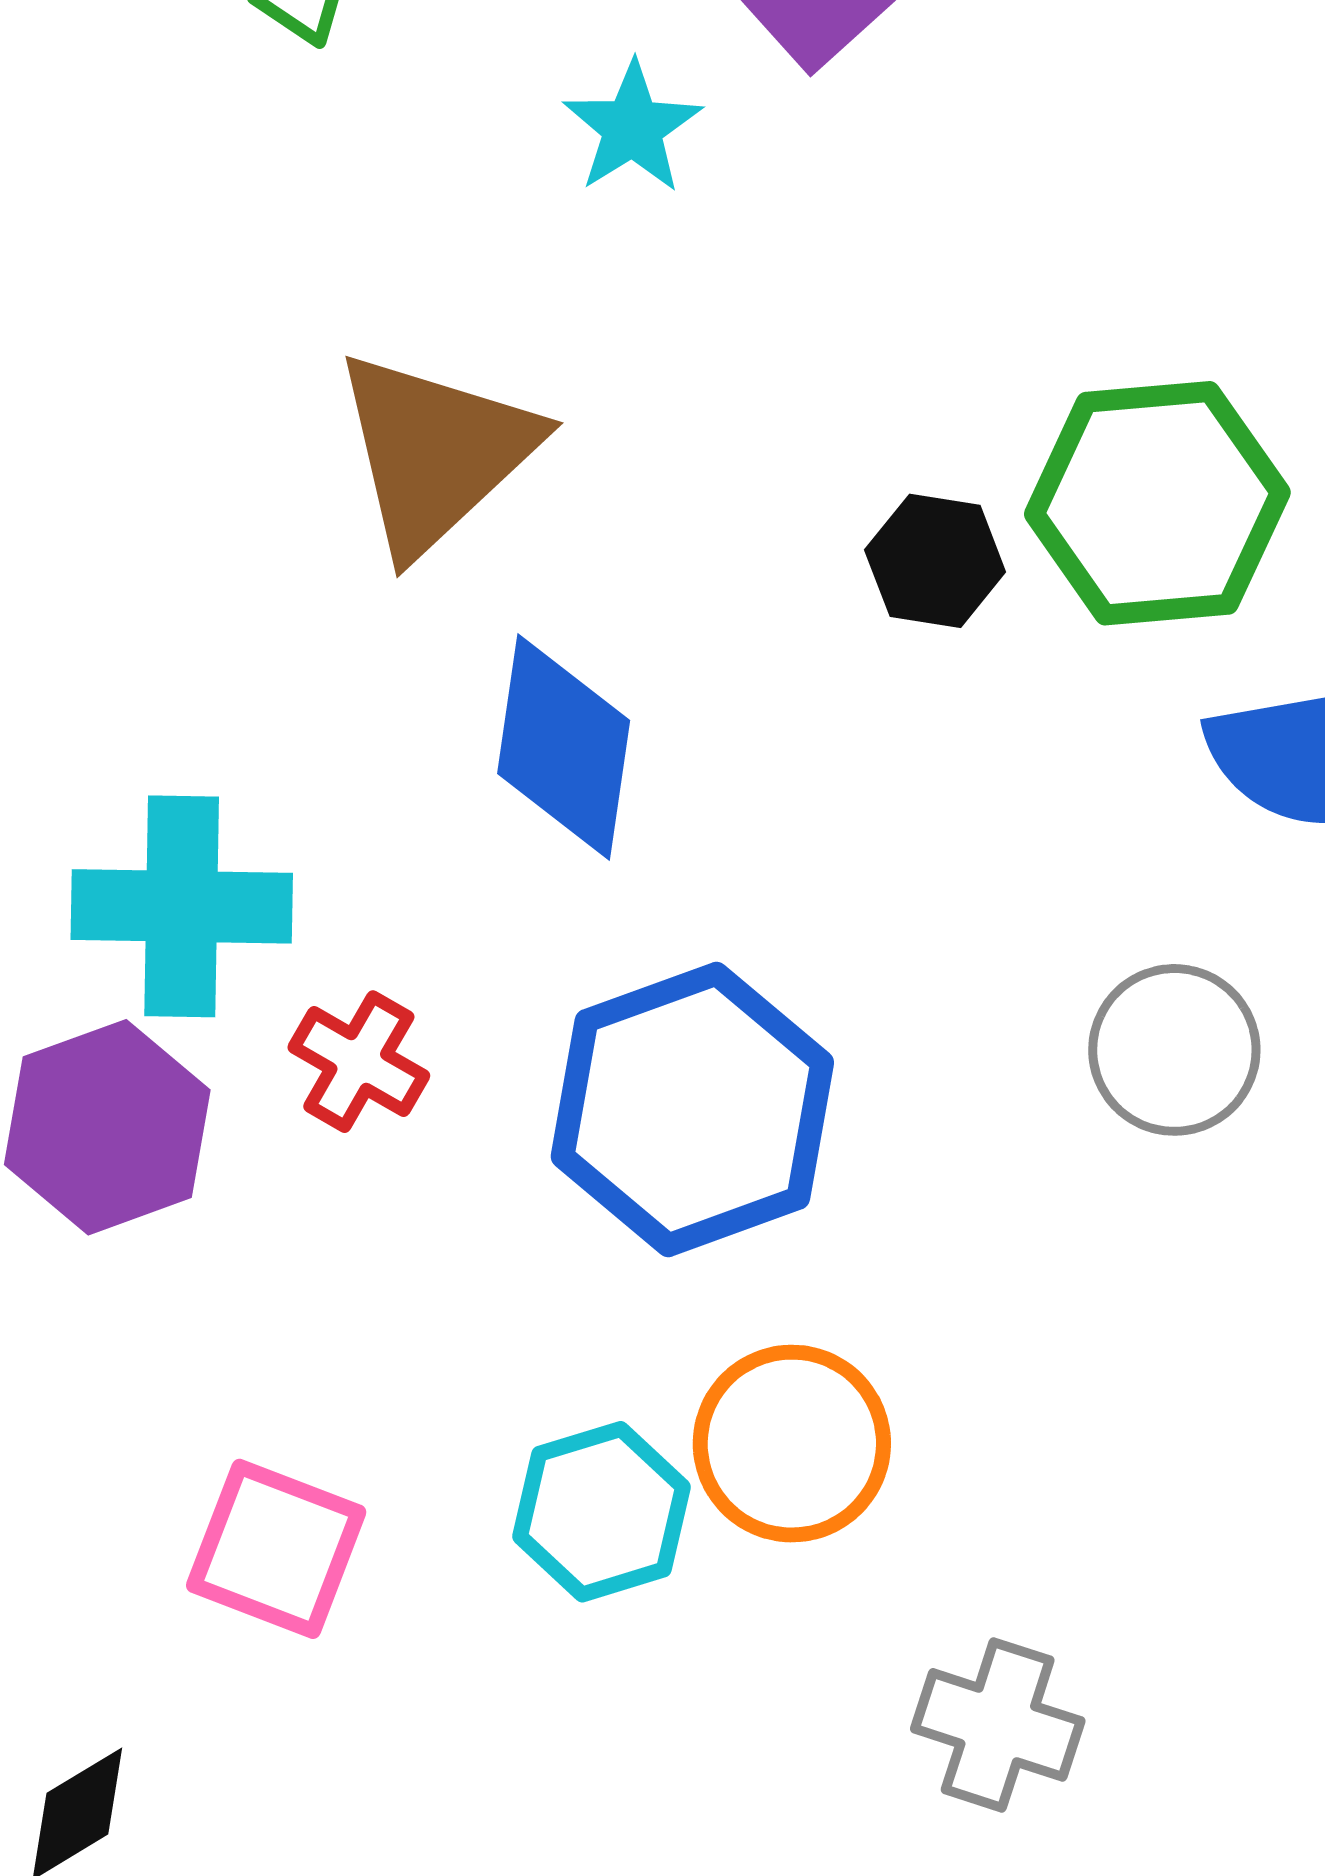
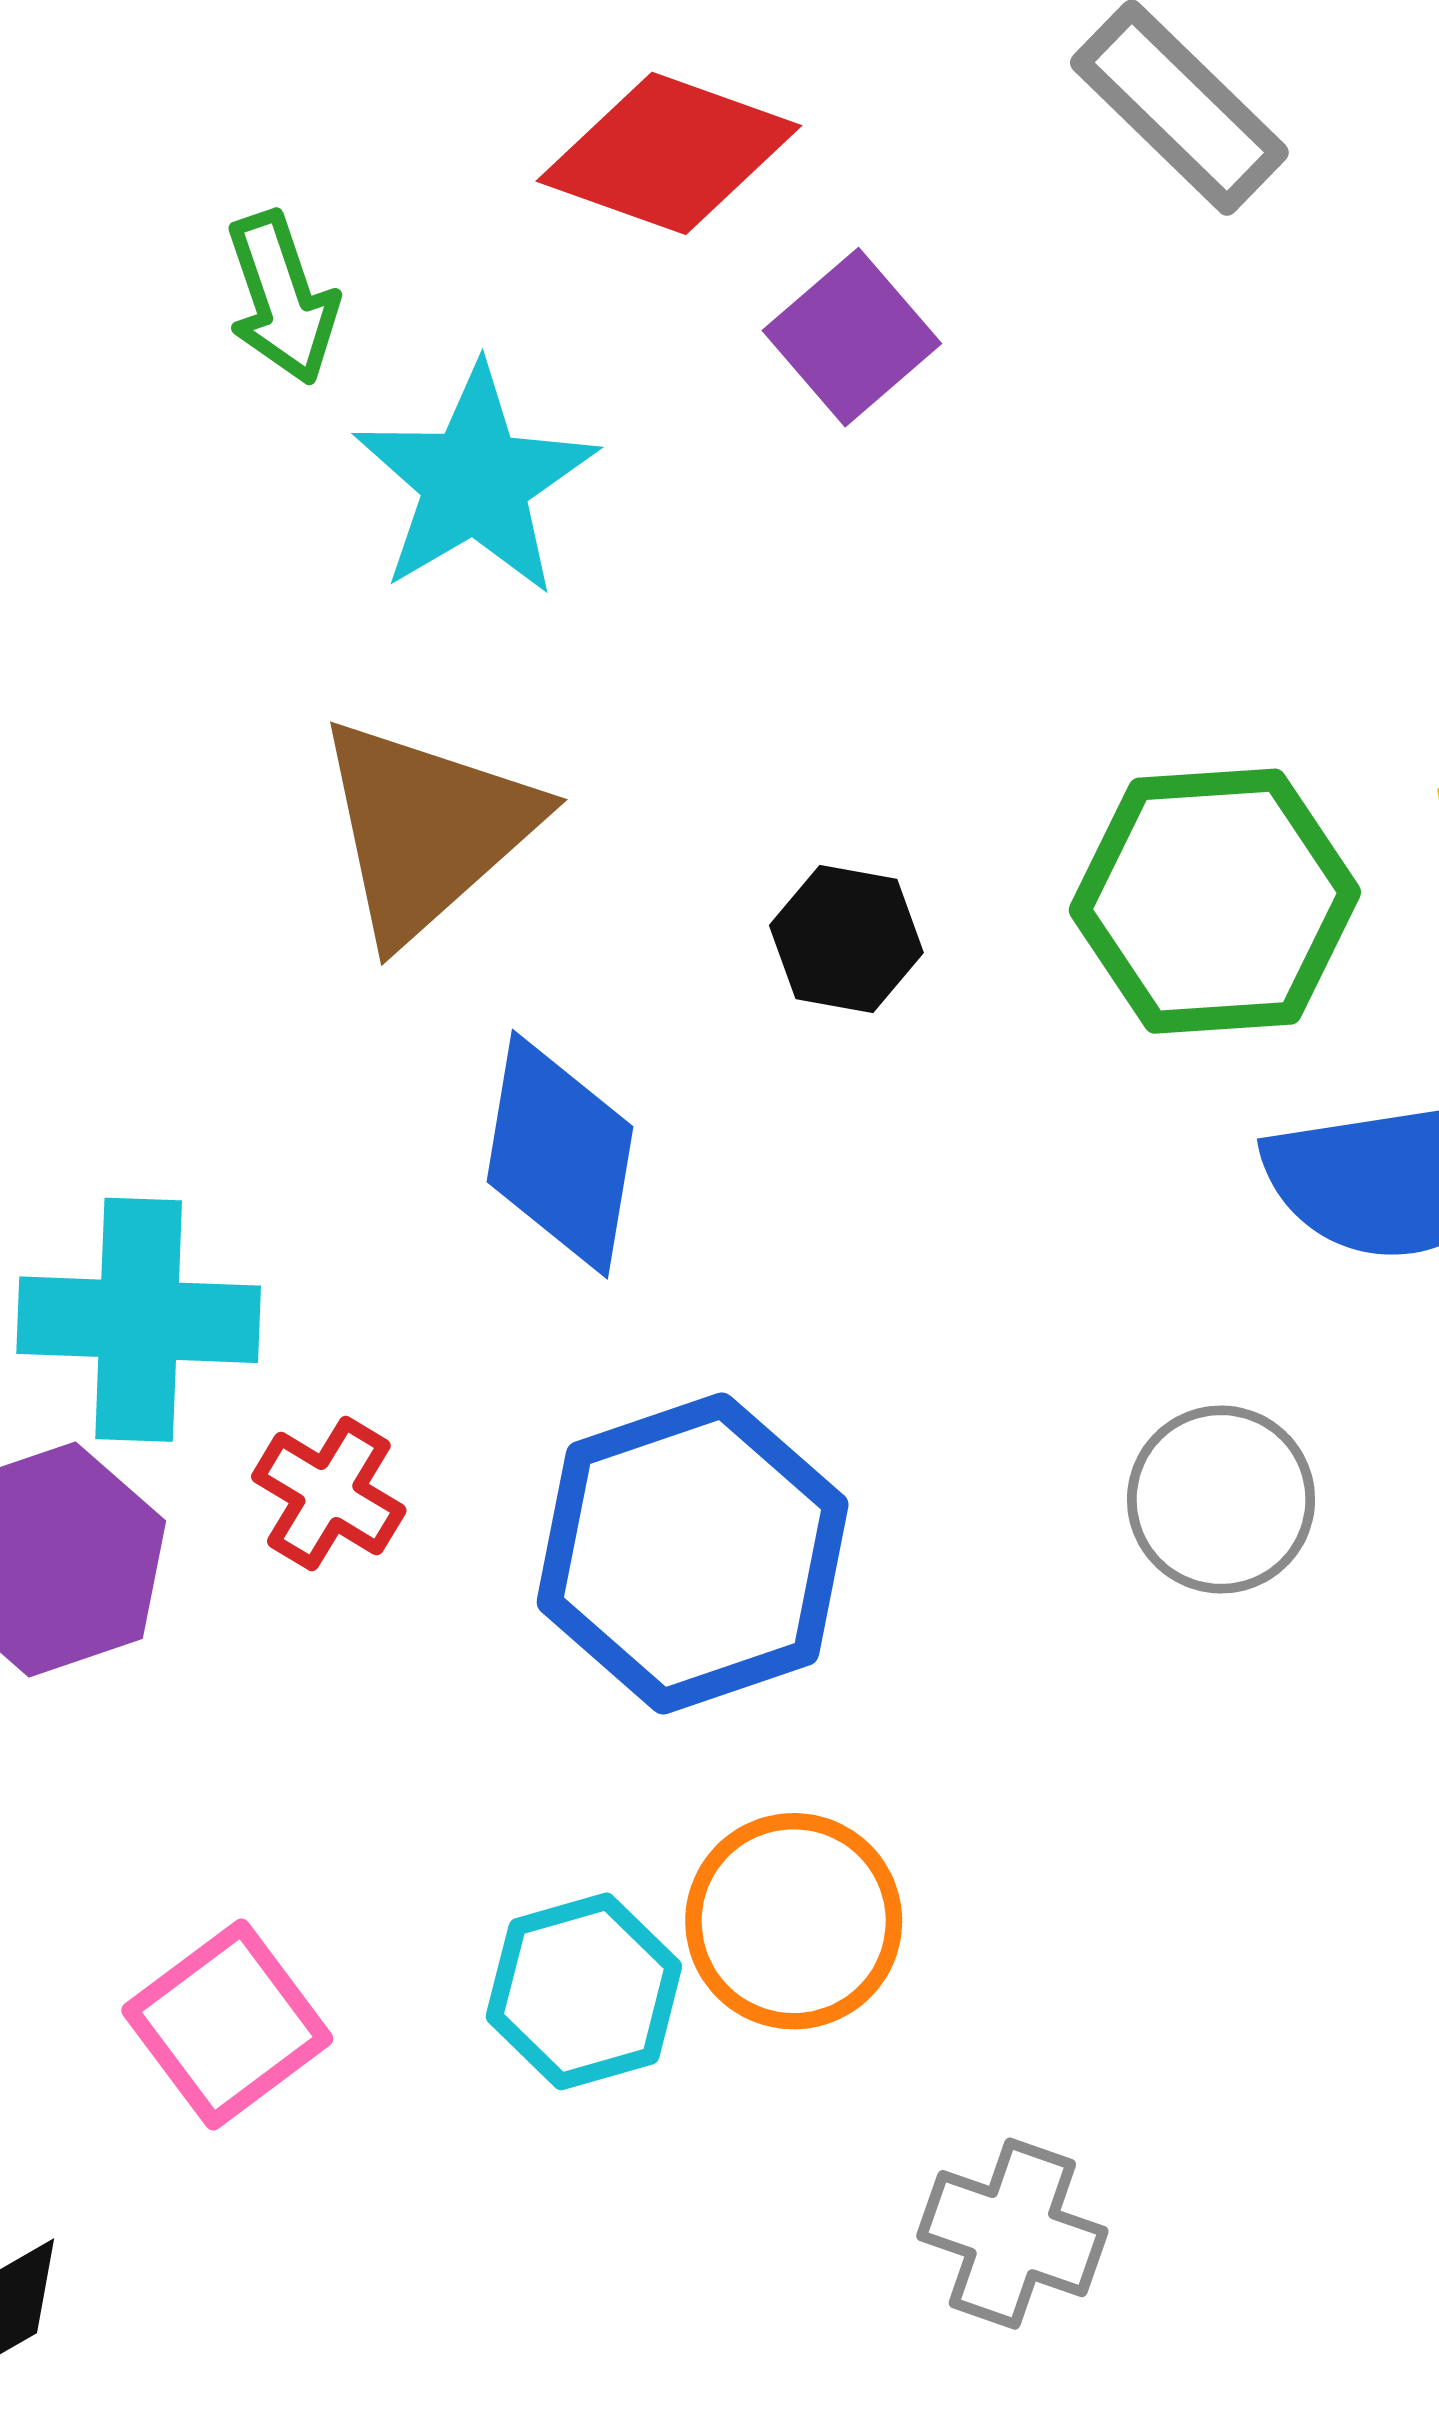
cyan star: (632, 128) -> (475, 481), moved, size x1.6
black hexagon: (935, 561) -> (846, 939), moved
pink square: (276, 1549) -> (227, 2024), turned 31

